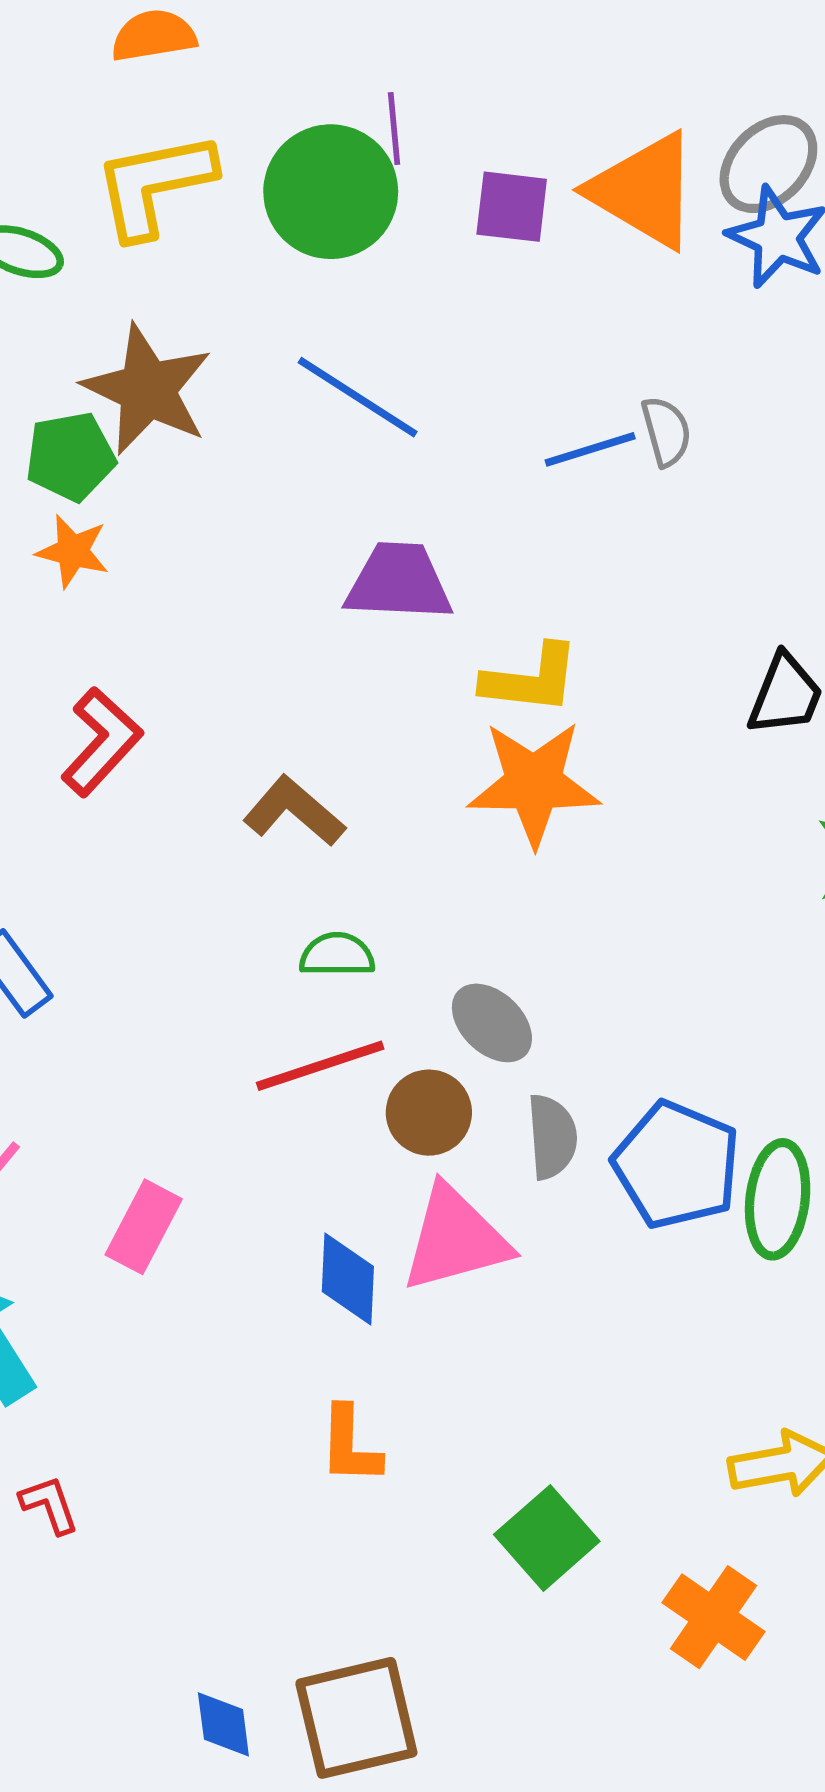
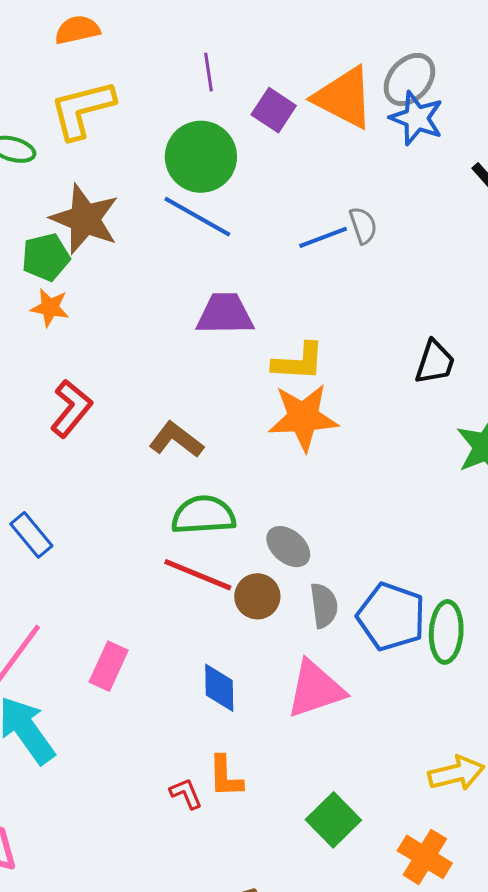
green circle: (331, 192) -> (201, 157), moved
purple square: (512, 207) -> (274, 110), turned 30
green semicircle: (337, 955) -> (203, 515), size x1.6
red line: (320, 1066) -> (198, 575), turned 44
pink triangle: (455, 1239) -> (315, 689), moved
red L-shape: (49, 1505) -> (186, 793), moved

